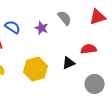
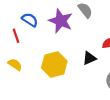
purple star: (42, 28) -> (61, 21), size x1.6

